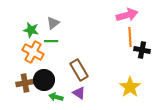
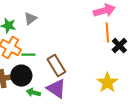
green line: (51, 41) -> (28, 55), moved
black cross: (142, 50) -> (119, 46), turned 35
purple triangle: (79, 93) -> (56, 89), size x1.5

